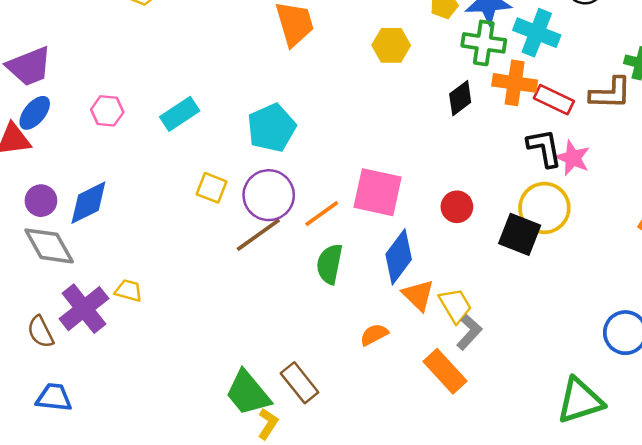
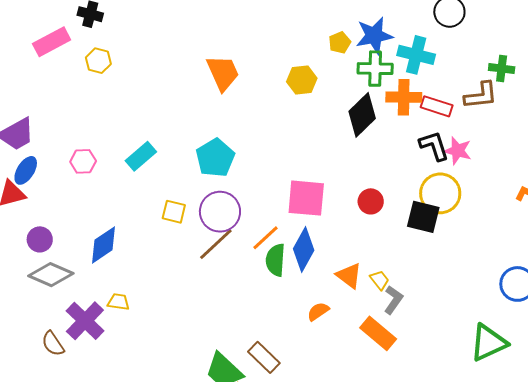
black diamond: (460, 98) -> (362, 115), size x1.5
blue diamond: (88, 203) -> (103, 245), moved
orange line: (322, 214) -> (265, 238), moved
gray diamond: (49, 246) -> (51, 275), turned -30
blue diamond: (399, 257) -> (304, 249), moved
yellow trapezoid: (455, 305) -> (380, 280), size x0.7

